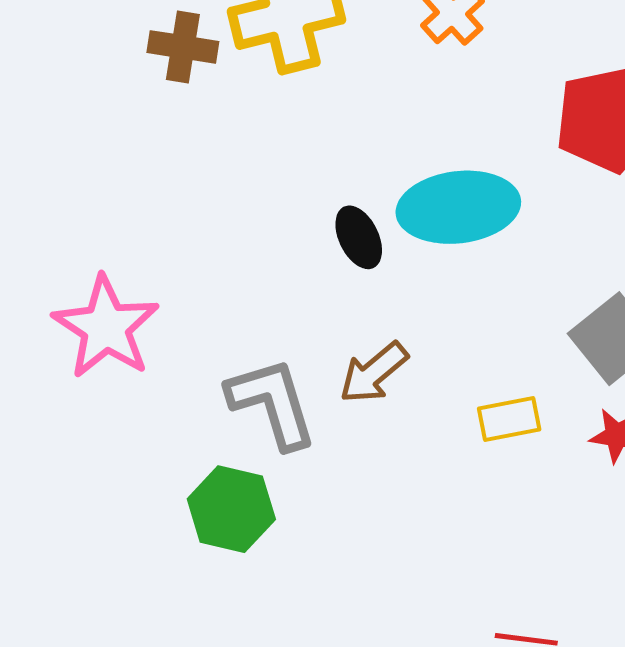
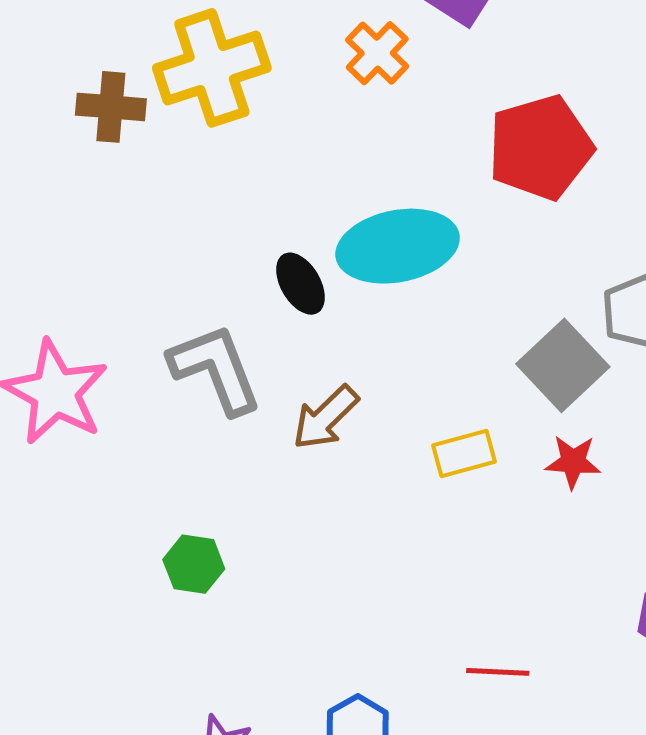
gray L-shape: (272, 403) -> (216, 369), moved
green hexagon: (231, 509) -> (194, 564), size x0.7

